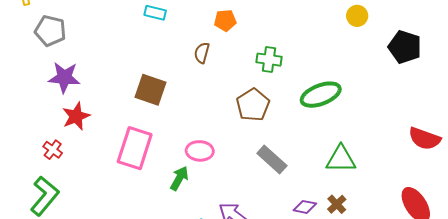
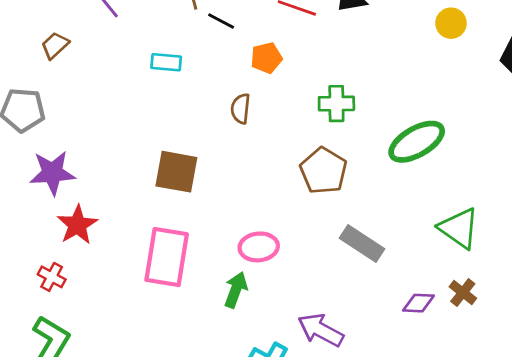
green triangle: (341, 159) -> (459, 228), turned 44

